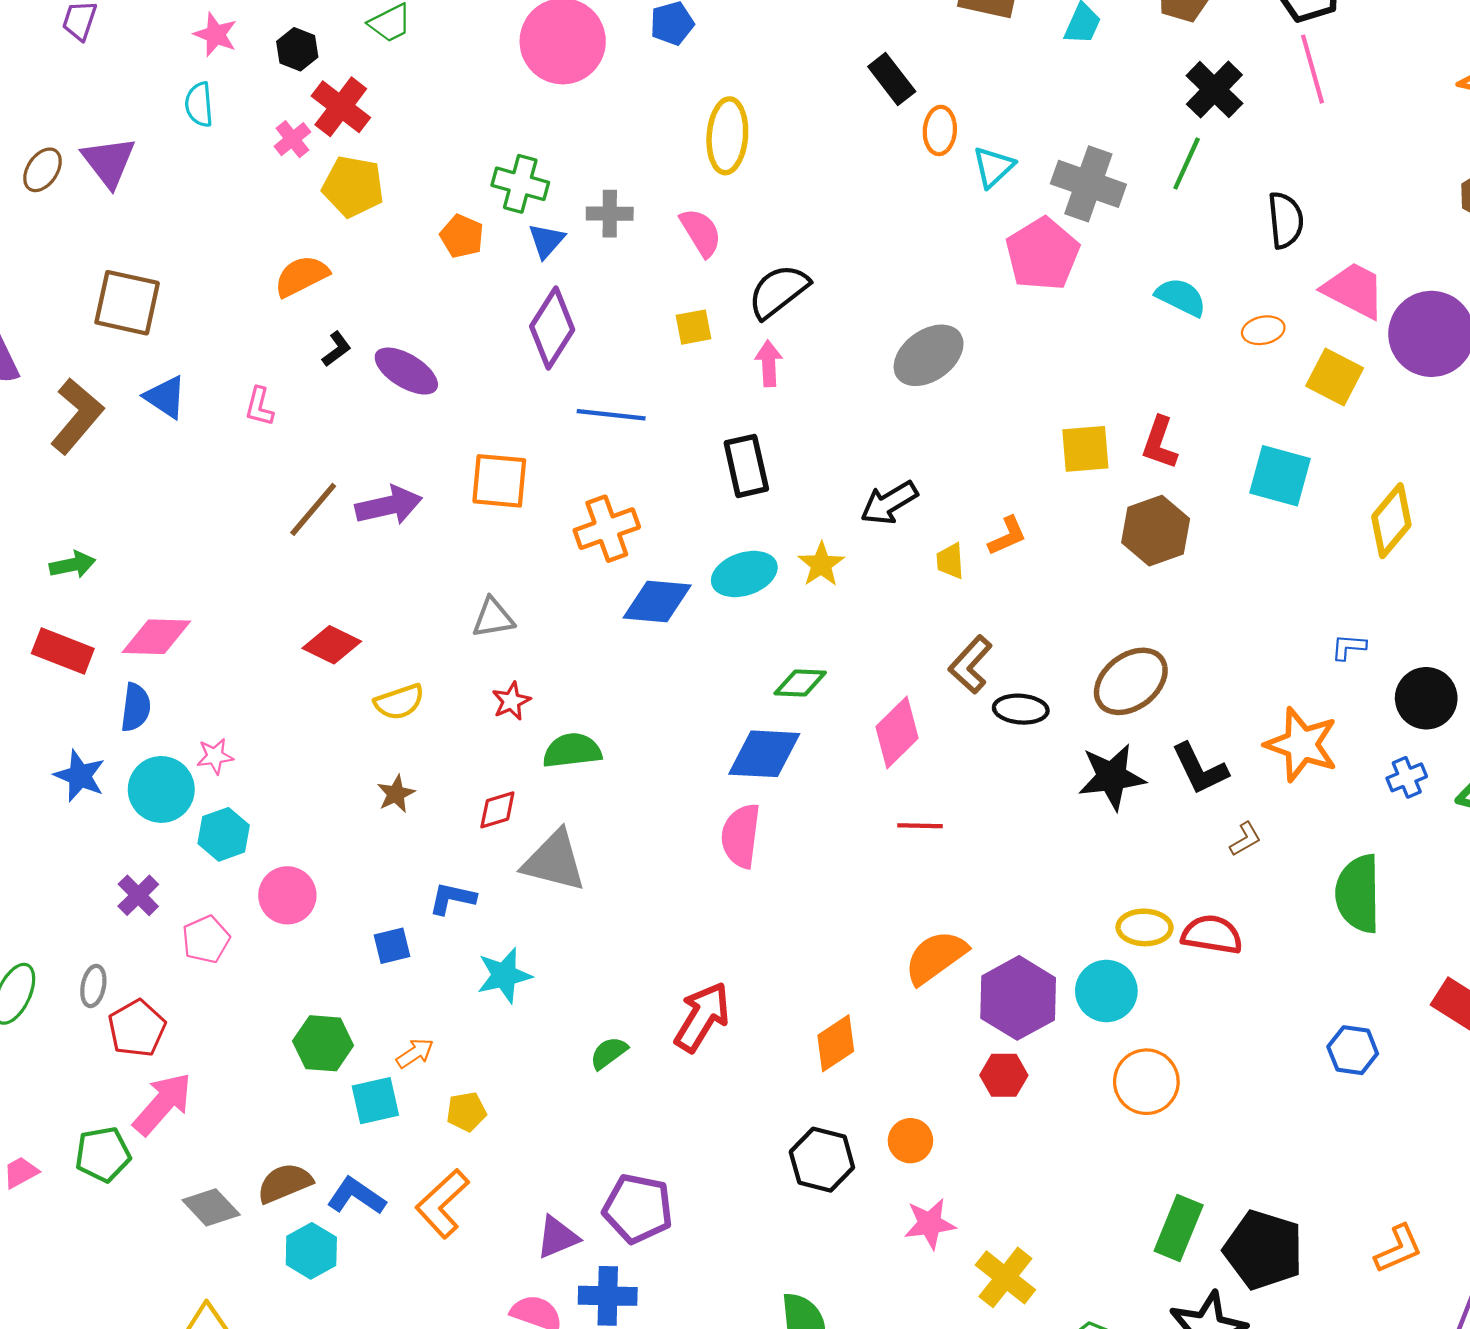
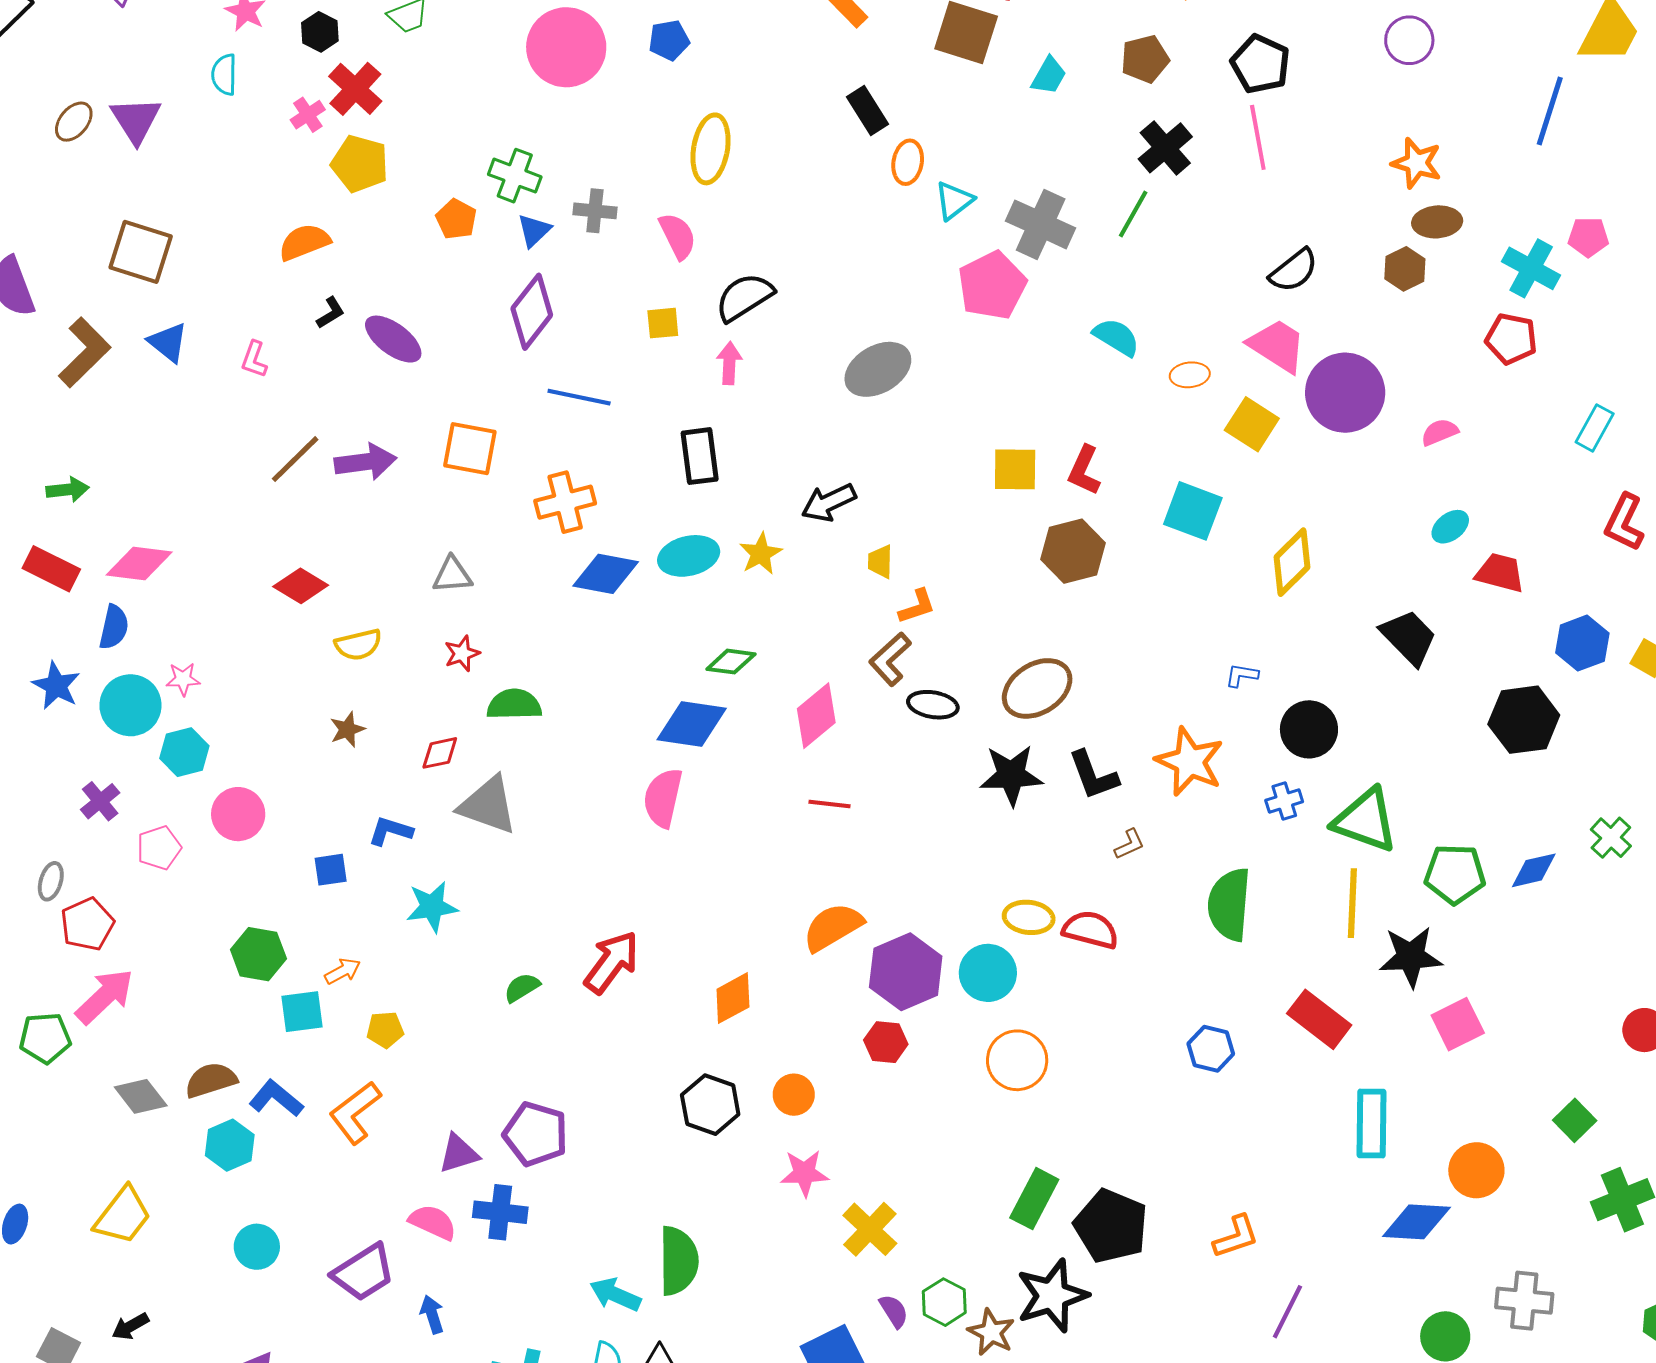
black semicircle: (1286, 220) -> (1294, 271), moved, turned 52
orange L-shape: (1007, 536) -> (917, 606), moved

